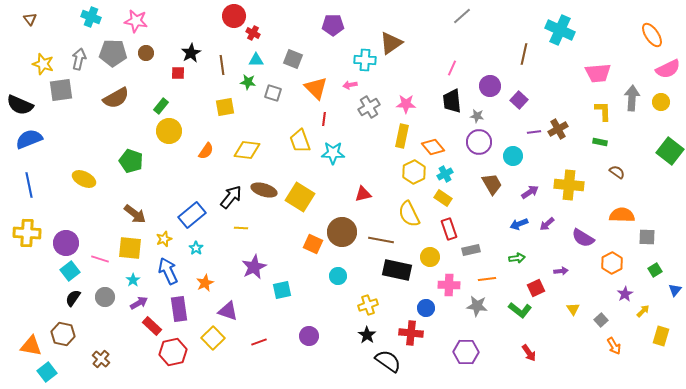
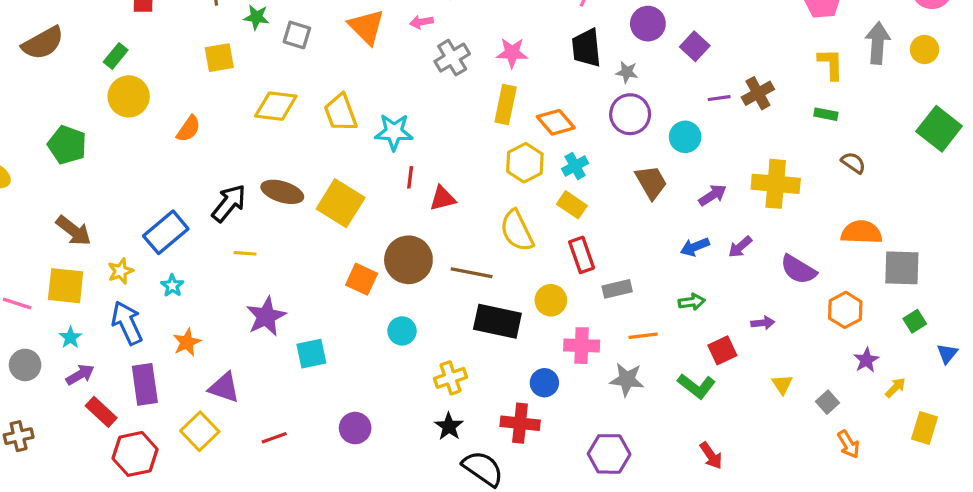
red line: (324, 119) -> (410, 177), moved
yellow diamond: (247, 150) -> (276, 106), moved
gray square: (647, 237) -> (902, 268), size x1.4
brown cross: (101, 359) -> (19, 436), moved, turned 36

